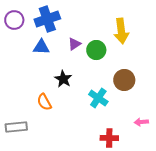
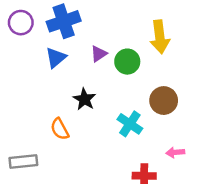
blue triangle: (41, 47) -> (56, 58), turned -42
pink arrow: (141, 122) -> (175, 152), moved

